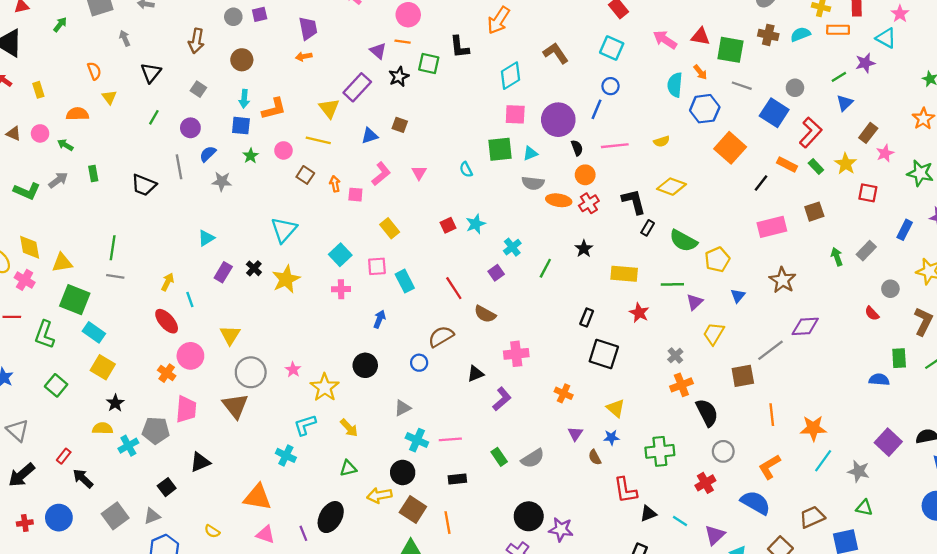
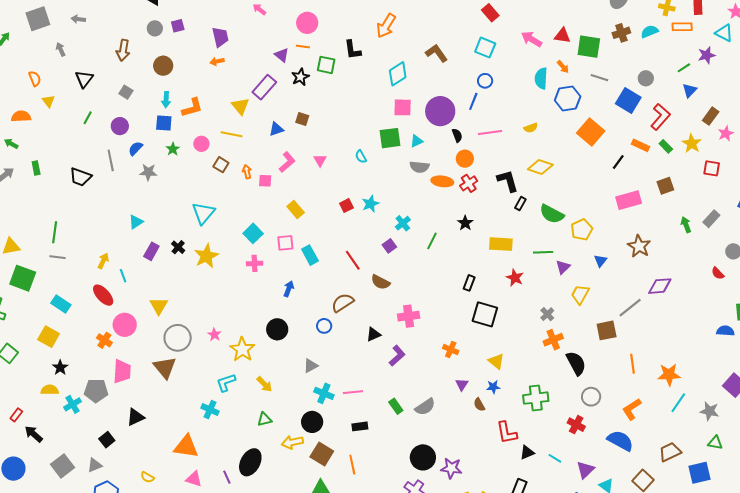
brown cross: (768, 35) -> (621, 33), turned -30
cyan rectangle: (94, 332) -> (61, 304), moved
red cross: (705, 483) -> (576, 425), turned -30

